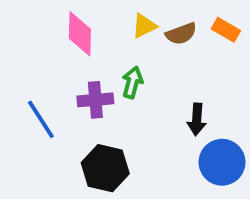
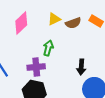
pink diamond: (80, 34) -> (21, 23), turned 45
purple cross: (95, 100) -> (36, 67), moved

